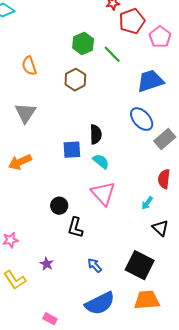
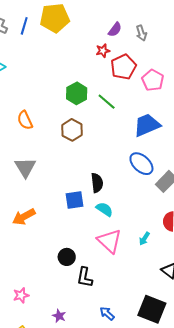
cyan arrow: (147, 203) -> (144, 239), moved

